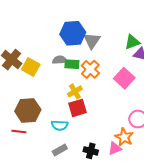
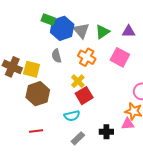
green triangle: (132, 42) -> (103, 32), moved
gray semicircle: (60, 60) -> (56, 56), turned -88
green rectangle: (72, 64) -> (48, 19), moved, turned 32
brown hexagon: (28, 110) -> (38, 94), moved
pink triangle: (115, 148) -> (128, 124), turned 32

